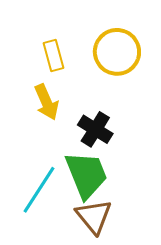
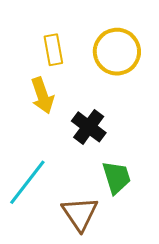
green trapezoid: (86, 175) -> (117, 177), moved, size x0.7

